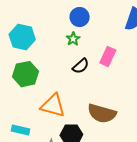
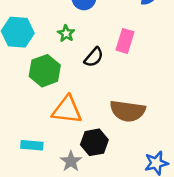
green star: (73, 39) -> (66, 33), moved
green hexagon: (26, 74) -> (45, 71), moved

